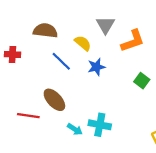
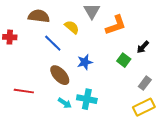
blue star: (96, 67) -> (85, 62), moved
brown ellipse: (54, 100) -> (60, 75), moved

